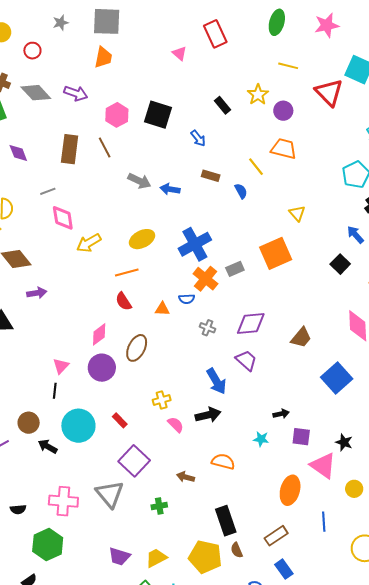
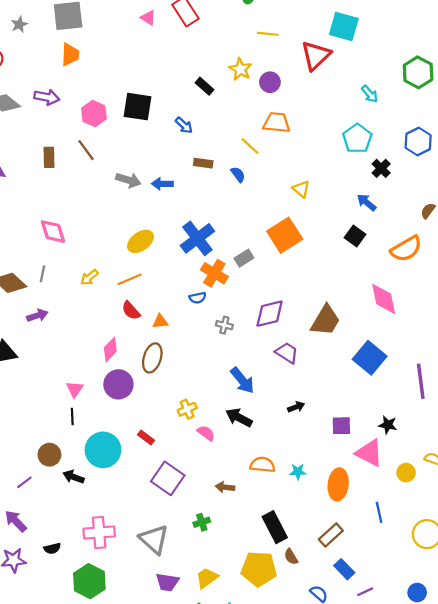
pink triangle: (179, 53) -> (148, 18), moved
red triangle: (329, 92) -> (316, 56), turned 40
brown rectangle: (70, 149) -> (49, 157), size x0.7
gray line: (48, 191) -> (42, 274), moved, turned -49
yellow arrow: (89, 243) -> (89, 277), moved, size x0.7
orange triangle: (162, 309) -> (160, 321), moved
brown trapezoid: (301, 338) -> (325, 320), size x1.4
purple trapezoid: (246, 360) -> (287, 353), moved
black arrow: (281, 414) -> (296, 407), moved
black arrow: (208, 415) -> (239, 418), turned -130
cyan star: (261, 439) -> (298, 472), moved
gray triangle: (110, 494) -> (154, 539), moved

